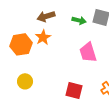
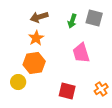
green arrow: (79, 20) -> (72, 21), turned 96
orange hexagon: (21, 44) -> (34, 63), moved

